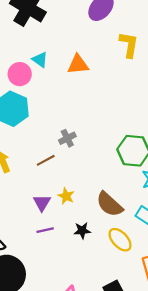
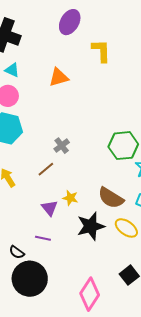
cyan triangle: (40, 60) -> (12, 70), moved
purple line: (45, 230) -> (43, 238), moved, turned 35
black star: (82, 231) -> (91, 226), size x1.8

